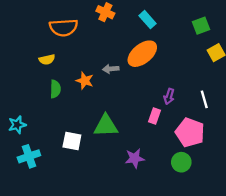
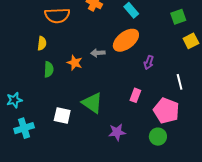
yellow semicircle: (47, 60) -> (42, 43), turned -72
purple arrow: (169, 96) -> (149, 62), moved
green triangle: (106, 126) -> (92, 103), turned 35

